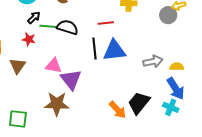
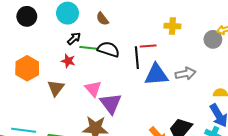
black line: (94, 49) -> (137, 58), moved
gray arrow: (153, 61) -> (186, 74), moved
pink triangle: (54, 66) -> (93, 89), turned 36

